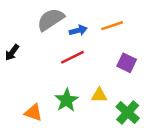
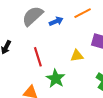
red line: (72, 57) -> (38, 57), moved, turned -72
yellow triangle: (99, 95) -> (77, 56), moved

